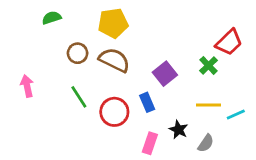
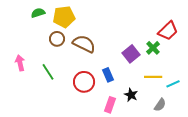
yellow pentagon: (113, 23) -> (64, 17), moved
purple square: (165, 74) -> (131, 54), moved
green line: (79, 97) -> (48, 72), moved
gray semicircle: (206, 143) -> (160, 105), moved

